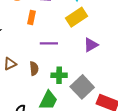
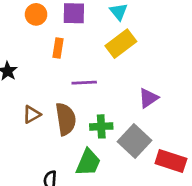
purple triangle: (91, 45) -> (148, 98), moved
brown semicircle: (34, 68) -> (66, 119), size x1.6

